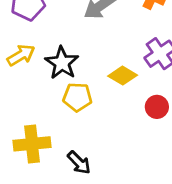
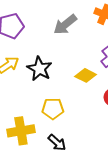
yellow pentagon: (77, 97) -> (53, 109), moved

